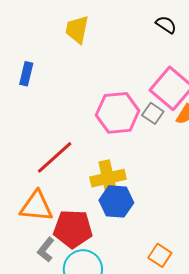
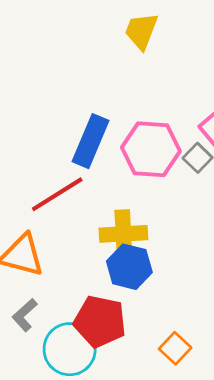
yellow trapezoid: (77, 29) -> (141, 31), moved
blue rectangle: (26, 74) -> (91, 141), moved, size x1.6
red pentagon: (73, 229) -> (100, 321), moved

